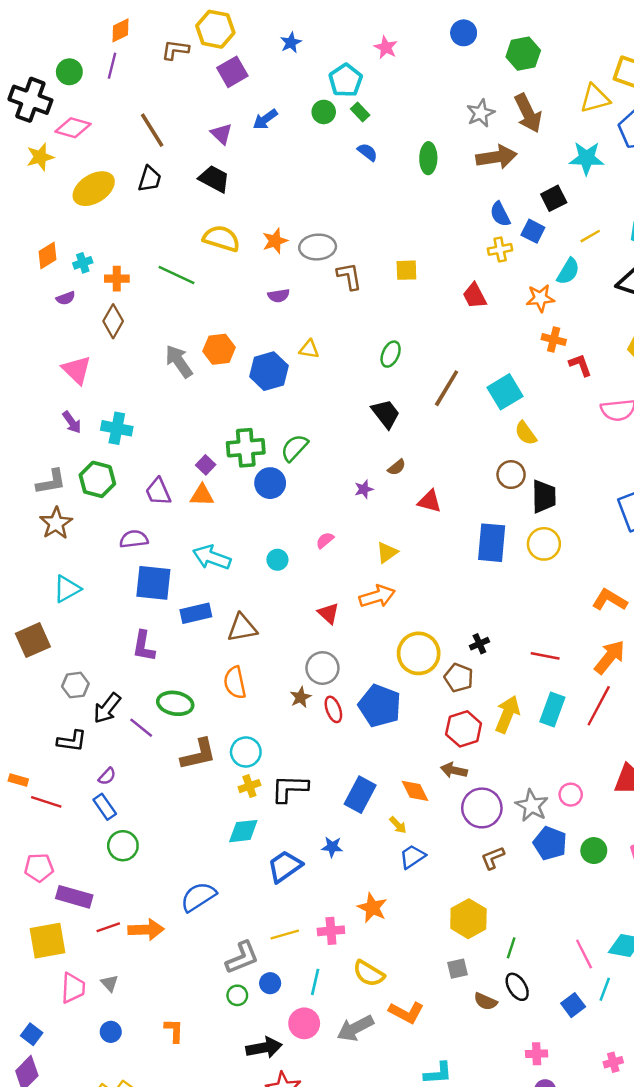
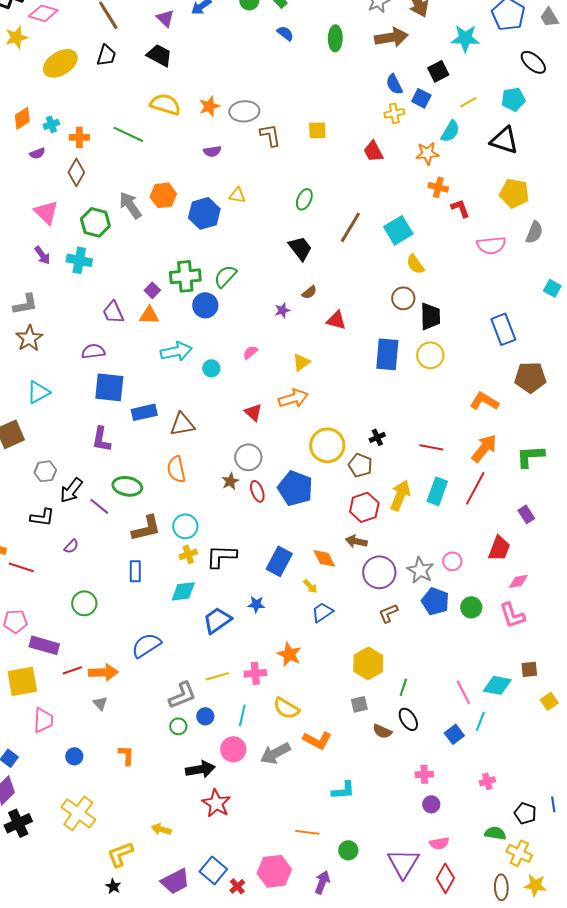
green hexagon: (97, 479) -> (95, 222), moved
cyan arrow: (212, 557) -> (176, 351), moved, turned 148
blue rectangle: (105, 807) -> (135, 571), moved, turned 35
gray triangle: (110, 983) -> (100, 703), moved

